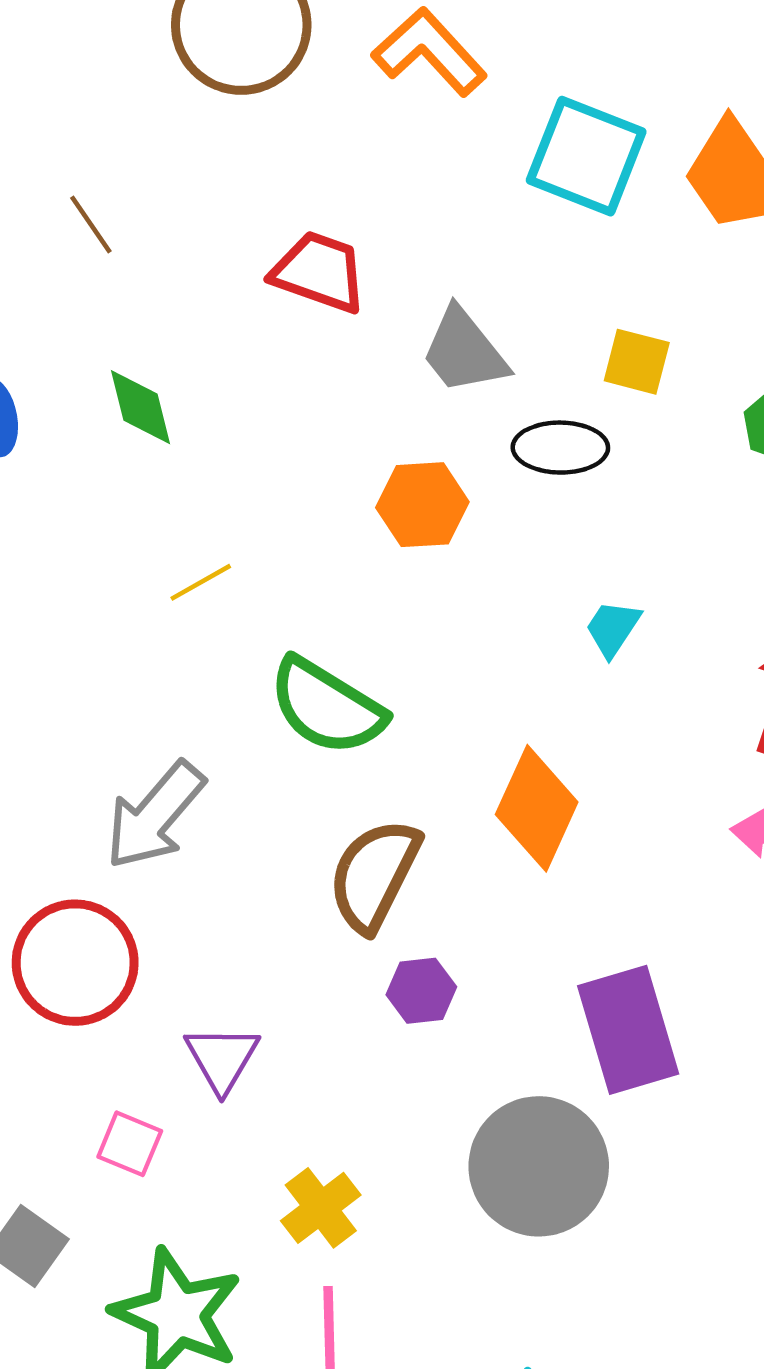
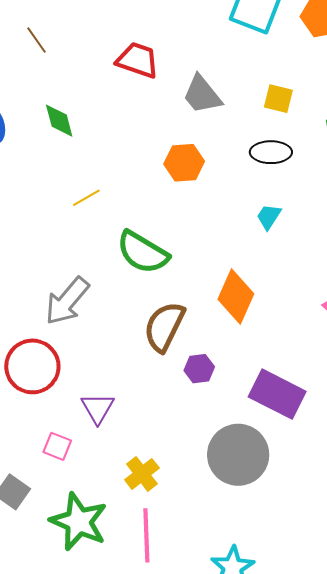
black ellipse: (560, 448) -> (271, 152), moved
purple hexagon: (421, 991) -> (199, 369), moved
purple rectangle: (628, 1030) -> (277, 394), turned -46

